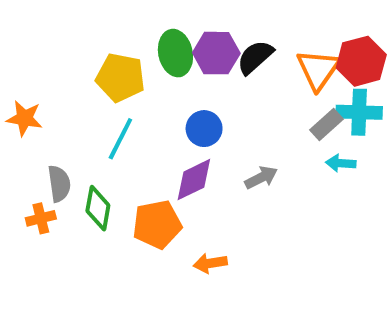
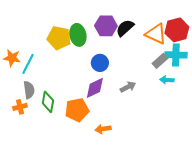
green ellipse: (175, 53) -> (78, 35), moved
orange triangle: (318, 69) -> (156, 34), turned -40
cyan line: (120, 139) -> (28, 64), moved

